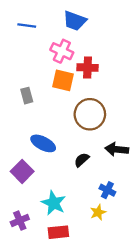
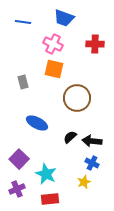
red cross: (88, 68) -> (95, 44), moved
black arrow: (117, 149) -> (92, 141), moved
purple square: (22, 171) -> (19, 159), moved

